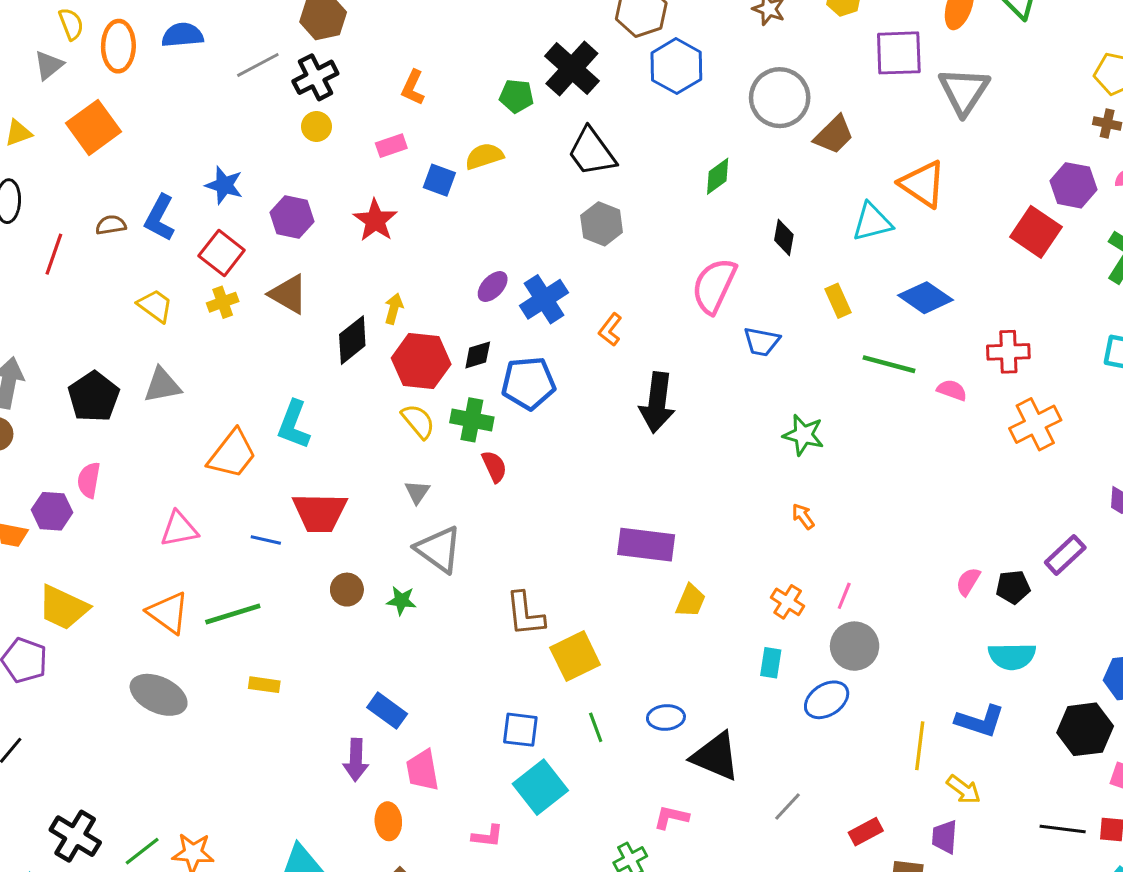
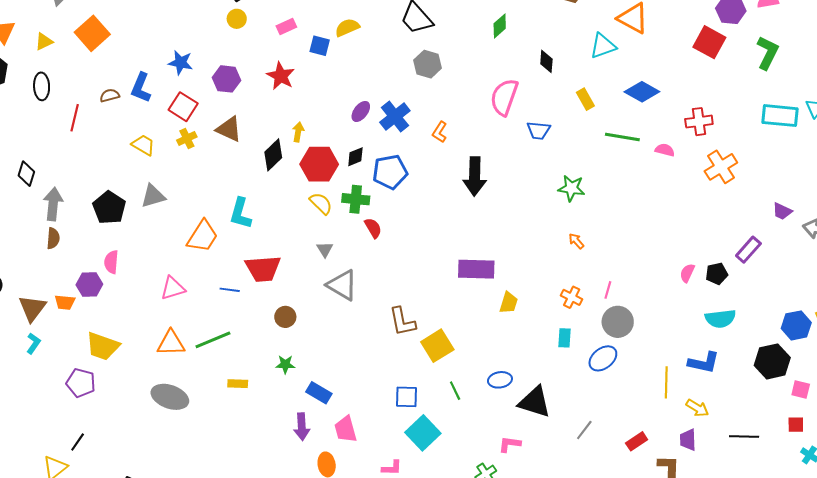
green star: (401, 601) -> (285, 364), moved
orange triangle: (168, 613) -> (171, 343), turned -32
black line: (1063, 829) -> (744, 436), moved

